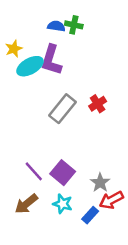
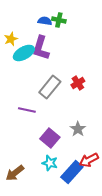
purple line: (34, 171) -> (27, 110), moved, turned -36
gray star: (100, 183) -> (78, 129), moved
brown arrow: (26, 204) -> (15, 173), moved
blue rectangle: (90, 215) -> (72, 172), size x1.6

